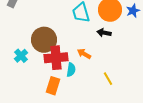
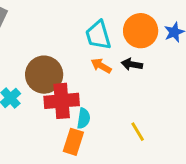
orange arrow: (84, 54) -> (101, 66), moved
orange rectangle: (53, 86) -> (73, 142), moved

